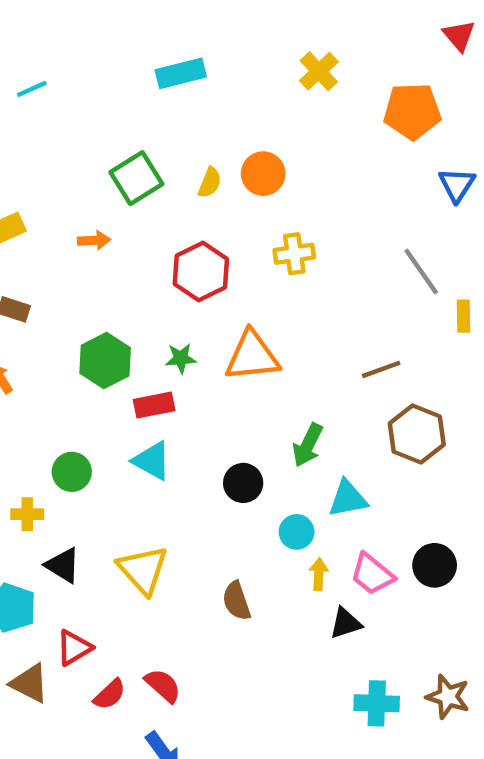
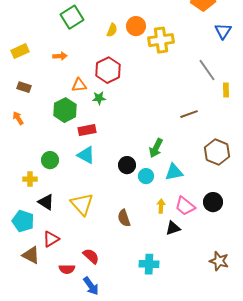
green square: (136, 178) -> (72, 17), moved
yellow cross: (294, 254) -> (161, 40), moved, size x1.4
orange triangle: (252, 356) -> (79, 85), moved, size x0.6
green star: (181, 358) -> (99, 98), moved
brown hexagon: (417, 434) -> (217, 152), moved
cyan circle: (297, 532) -> (146, 176), moved
red semicircle: (110, 694) -> (67, 269), moved, turned 42
cyan cross: (377, 703) -> (149, 264), moved

